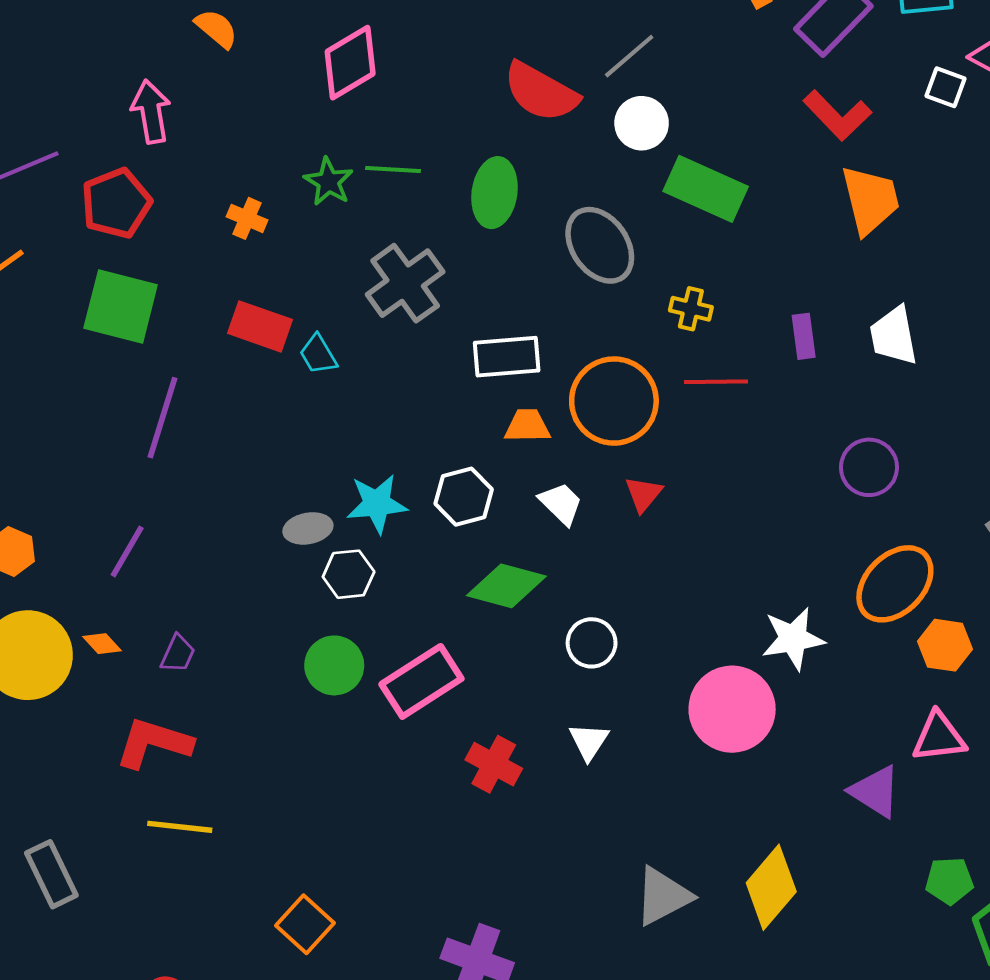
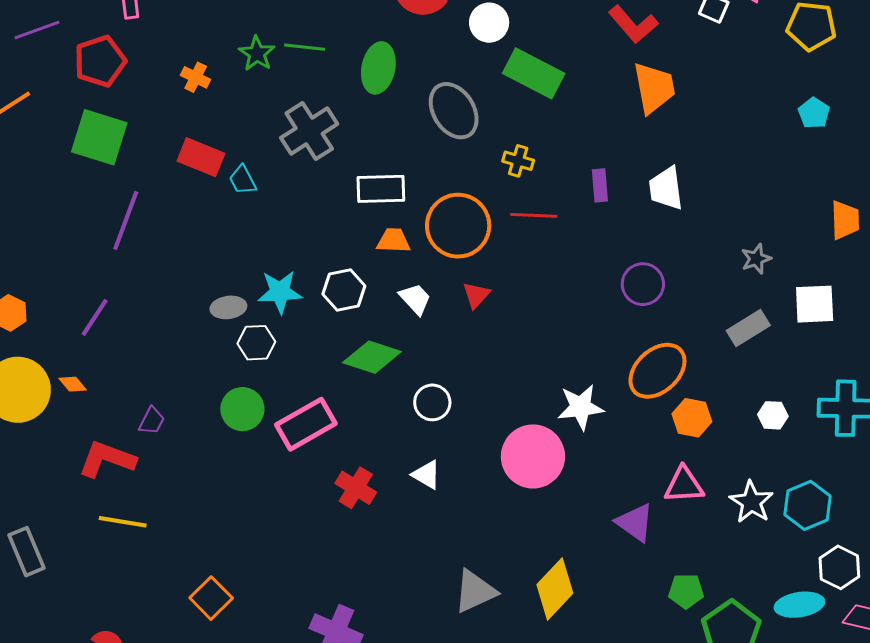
purple trapezoid: (178, 654) -> (152, 421), moved
white triangle: (589, 741) -> (426, 475), turned -36

